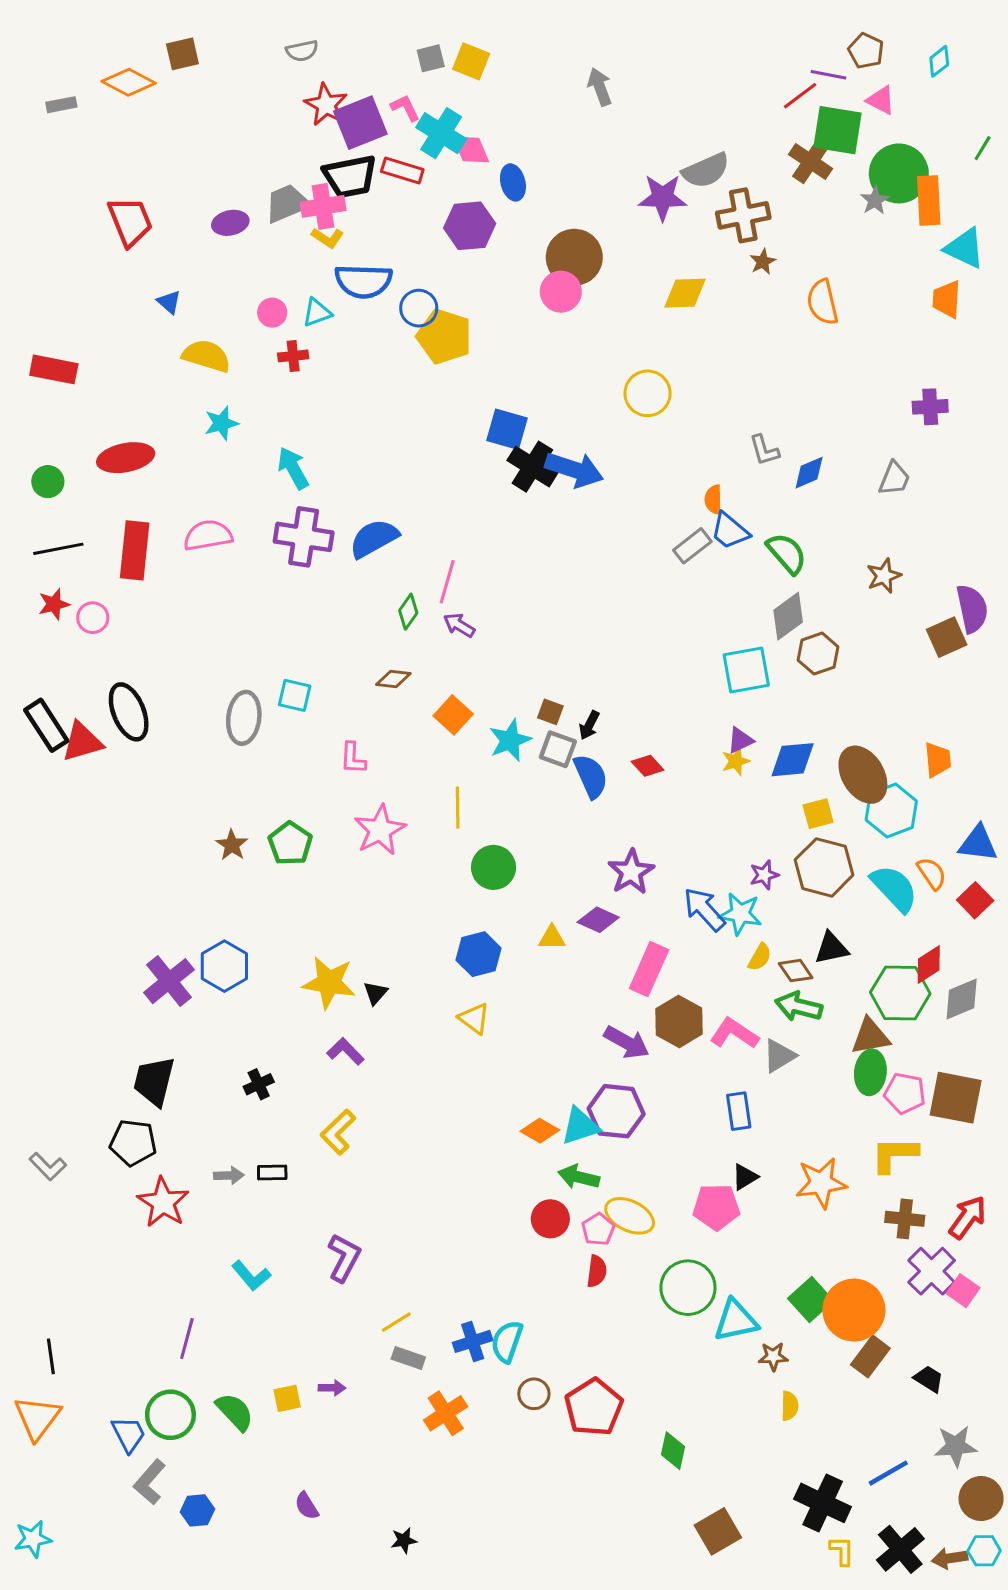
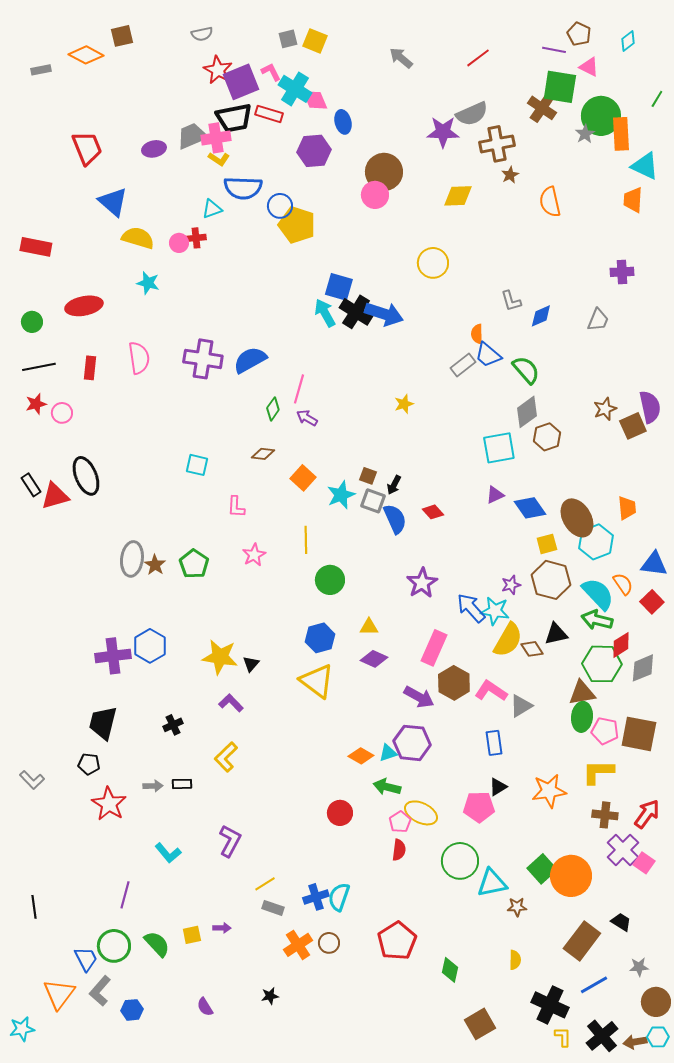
gray arrow: (600, 87) -> (401, 58), turned -30
red line: (800, 96) -> (478, 58), moved
blue triangle: (169, 302) -> (113, 202), size x1.8
pink circle: (272, 313) -> (179, 243), moved
cyan star: (221, 423) -> (148, 283), turned 30
cyan arrow: (293, 468) -> (325, 313), moved
pink semicircle: (208, 535) -> (139, 358), turned 92
red rectangle: (135, 550) -> (90, 368), size x0.6
brown star: (884, 576) -> (605, 409), moved
gray ellipse: (244, 718) -> (132, 559), moved
black rectangle: (46, 725) -> (31, 485), size x0.7
blue diamond: (793, 760) -> (530, 508), turned 60
yellow star: (736, 761) -> (404, 404), moved
pink star: (380, 830) -> (254, 555), size x0.7
purple diamond: (598, 920) -> (374, 659), moved
yellow semicircle: (760, 957) -> (508, 640), size x1.8
purple cross: (169, 981) -> (113, 656), turned 32
green arrow: (799, 1006) -> (597, 620), moved
yellow triangle: (474, 1018) -> (317, 681), size x1.6
cyan triangle: (580, 1126) -> (388, 753), size x0.7
black pentagon: (133, 1143) -> (89, 764), size x0.7
red circle: (550, 1219) -> (340, 813), moved
brown rectangle: (870, 1356) -> (582, 941), moved, size x1.4
brown circle: (534, 1394) -> (329, 943), moved
yellow semicircle: (790, 1406) -> (515, 960), moved
orange triangle: (37, 1418) -> (59, 994), moved
gray star: (956, 1446) -> (639, 967), size x0.7
black star: (404, 1540) -> (270, 996), moved

